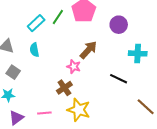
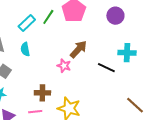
purple circle: (119, 25) -> (115, 16), moved
black line: (119, 79) -> (106, 68), moved
brown cross: (64, 88) -> (42, 93), moved, turned 35

